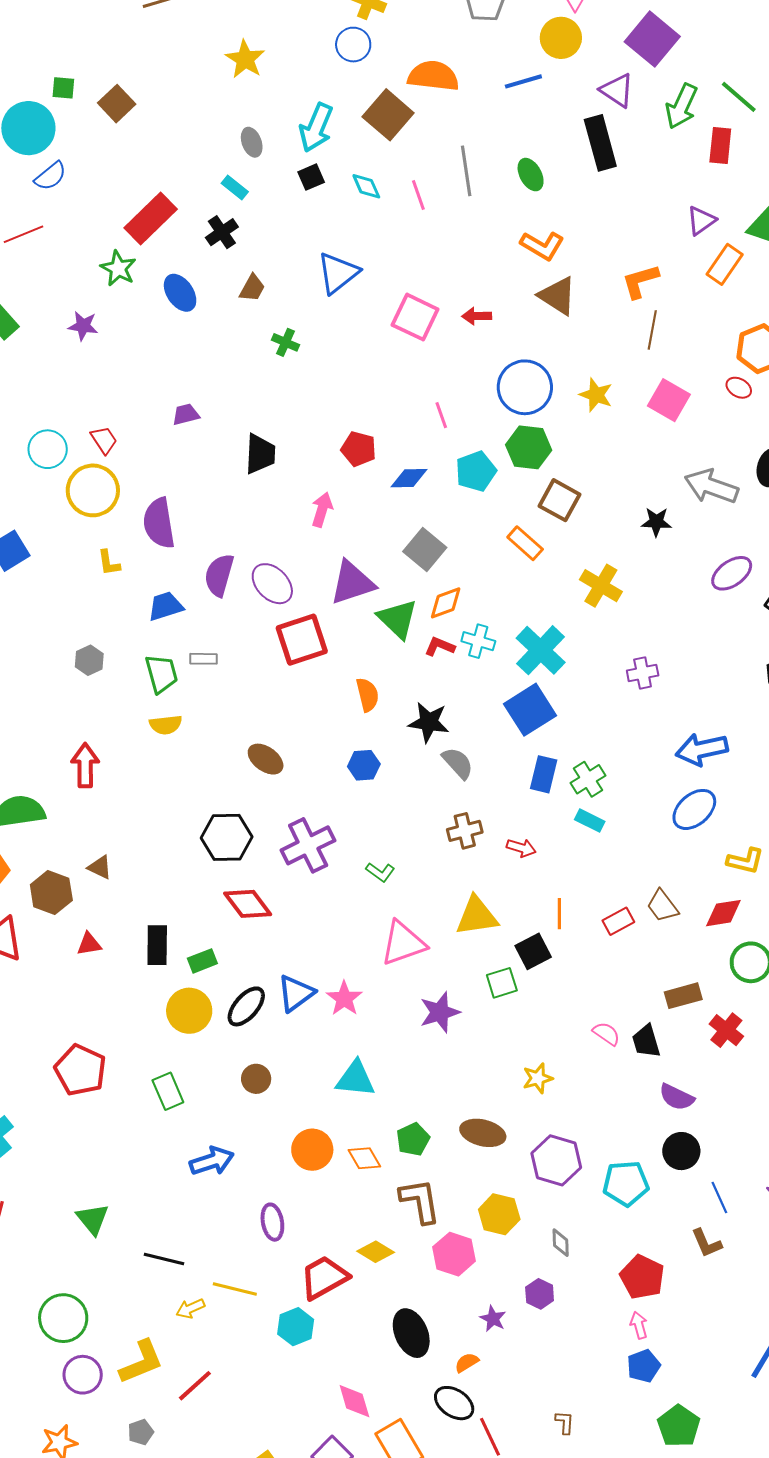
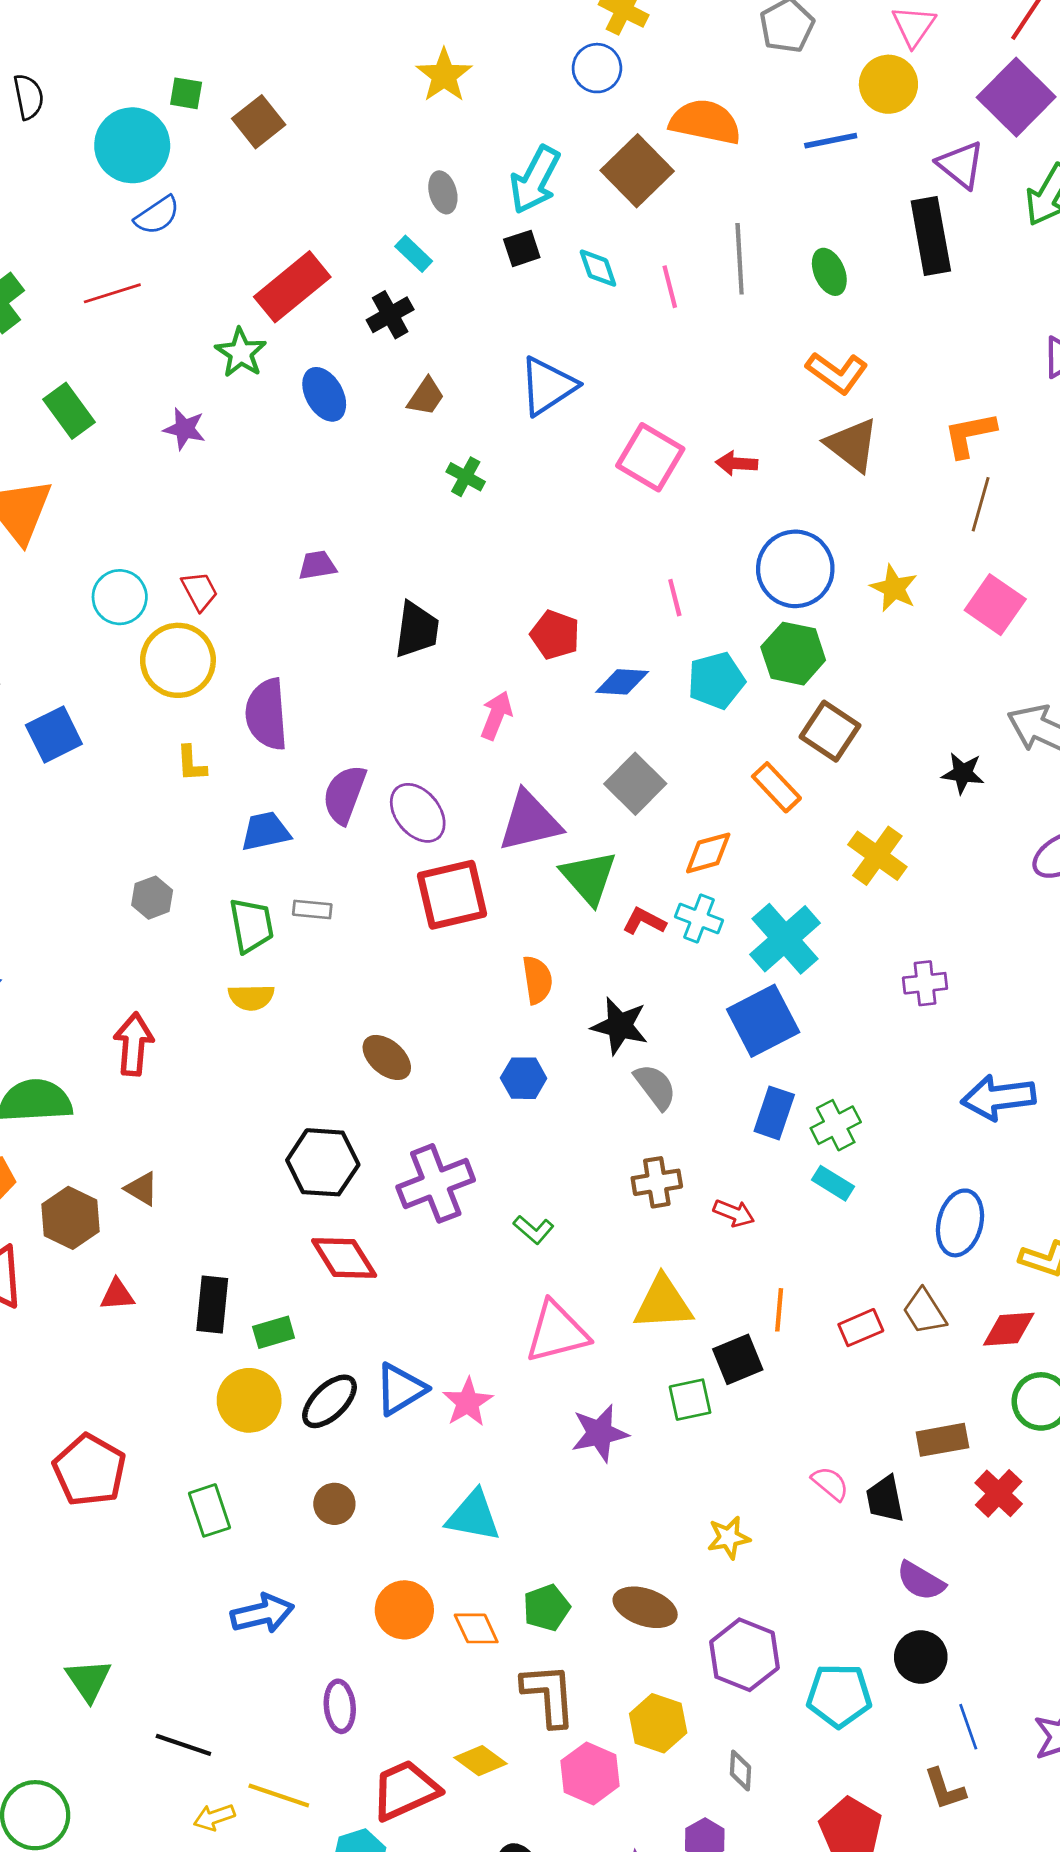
orange diamond: (446, 603) -> (708, 853), moved
blue ellipse: (694, 809) -> (960, 1223), moved, turned -39

